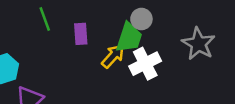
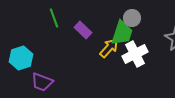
purple rectangle: (81, 34) -> (83, 30), turned -42

